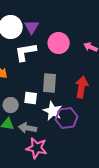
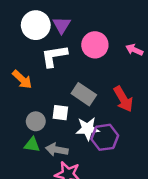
gray rectangle: (50, 83) -> (84, 94), turned -60
red arrow: (82, 87) -> (123, 99), turned 140
white star: (53, 111) -> (88, 129), turned -30

